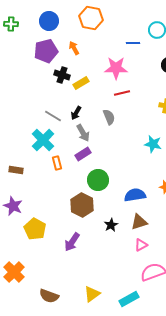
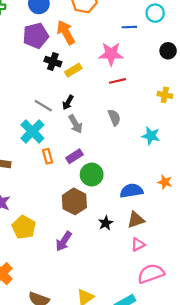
orange arrow: (74, 48) -> (66, 32), size x1.6
gray semicircle: (109, 117) -> (114, 117), moved
purple rectangle: (83, 154) -> (74, 156), moved

